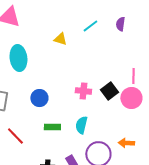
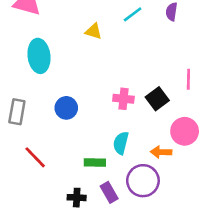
pink circle: (131, 98) -> (185, 131), moved
green rectangle: (52, 127) -> (95, 162), moved
orange arrow: (126, 143) -> (161, 152), moved

